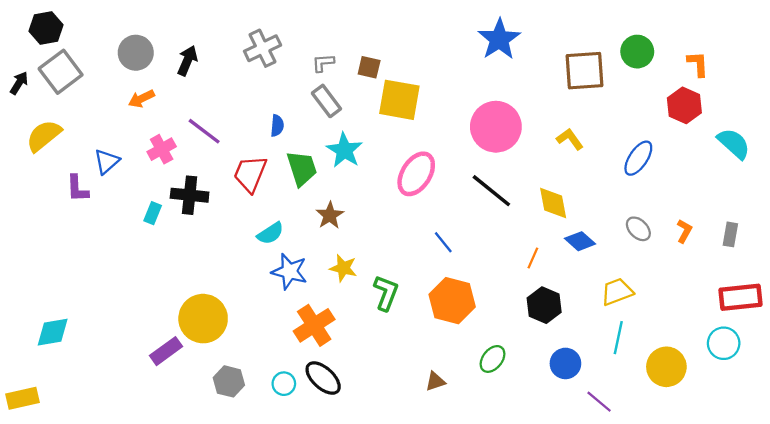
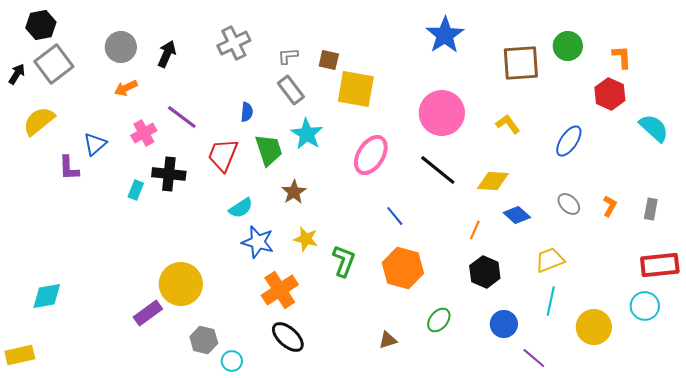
yellow diamond: (553, 203) -> (493, 181), turned -76
cyan circle: (284, 384) -> (232, 361), moved

